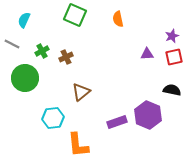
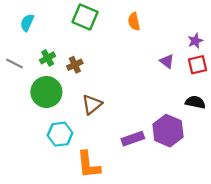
gray line: (12, 44) -> (15, 64), moved
purple triangle: (147, 54) -> (167, 61), turned 40
green circle: (25, 78) -> (46, 92), moved

